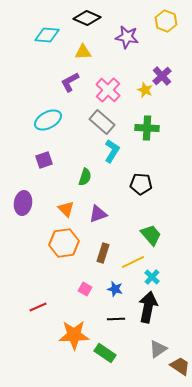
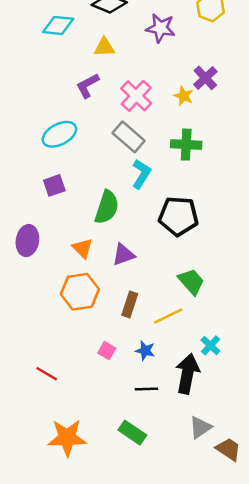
green semicircle: (85, 177) -> (107, 207), size x1.5
black pentagon: (141, 184) -> (178, 216), size x1.4
cyan cross: (152, 277) -> (210, 345), moved
red line: (38, 307) -> (47, 374), turned 54
orange star: (74, 335) -> (67, 438), moved

